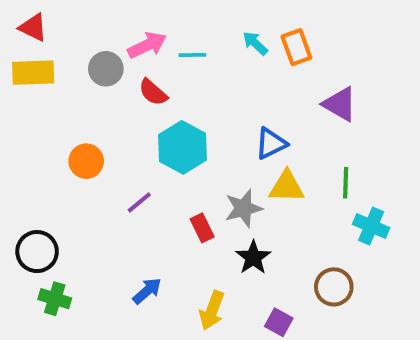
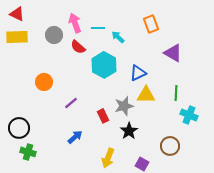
cyan arrow: (255, 43) -> (118, 37), moved
pink arrow: (147, 45) -> (75, 23), turned -84
cyan hexagon: (182, 147) -> (104, 65), moved
blue arrow: (147, 291) -> (75, 137), moved

